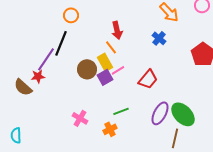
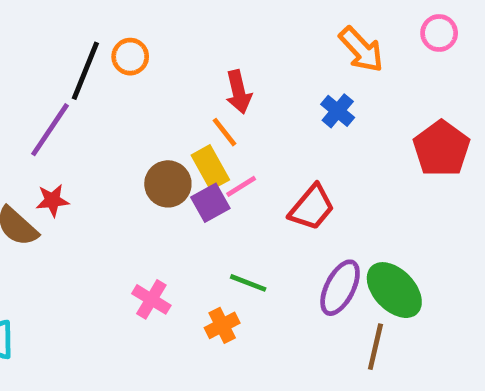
black line: (61, 43) -> (85, 71), moved
purple line: (46, 59) -> (50, 130), moved
green line: (121, 111) -> (248, 283), turned 42

